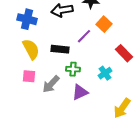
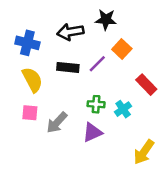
black rectangle: (60, 49) -> (68, 67), moved
green cross: (73, 69) -> (96, 104), moved

